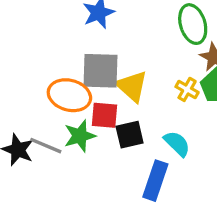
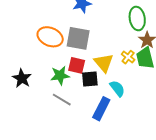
yellow triangle: (132, 86) -> (104, 63), moved
orange ellipse: (69, 95) -> (50, 37), moved
gray line: (46, 146) -> (62, 100), moved

